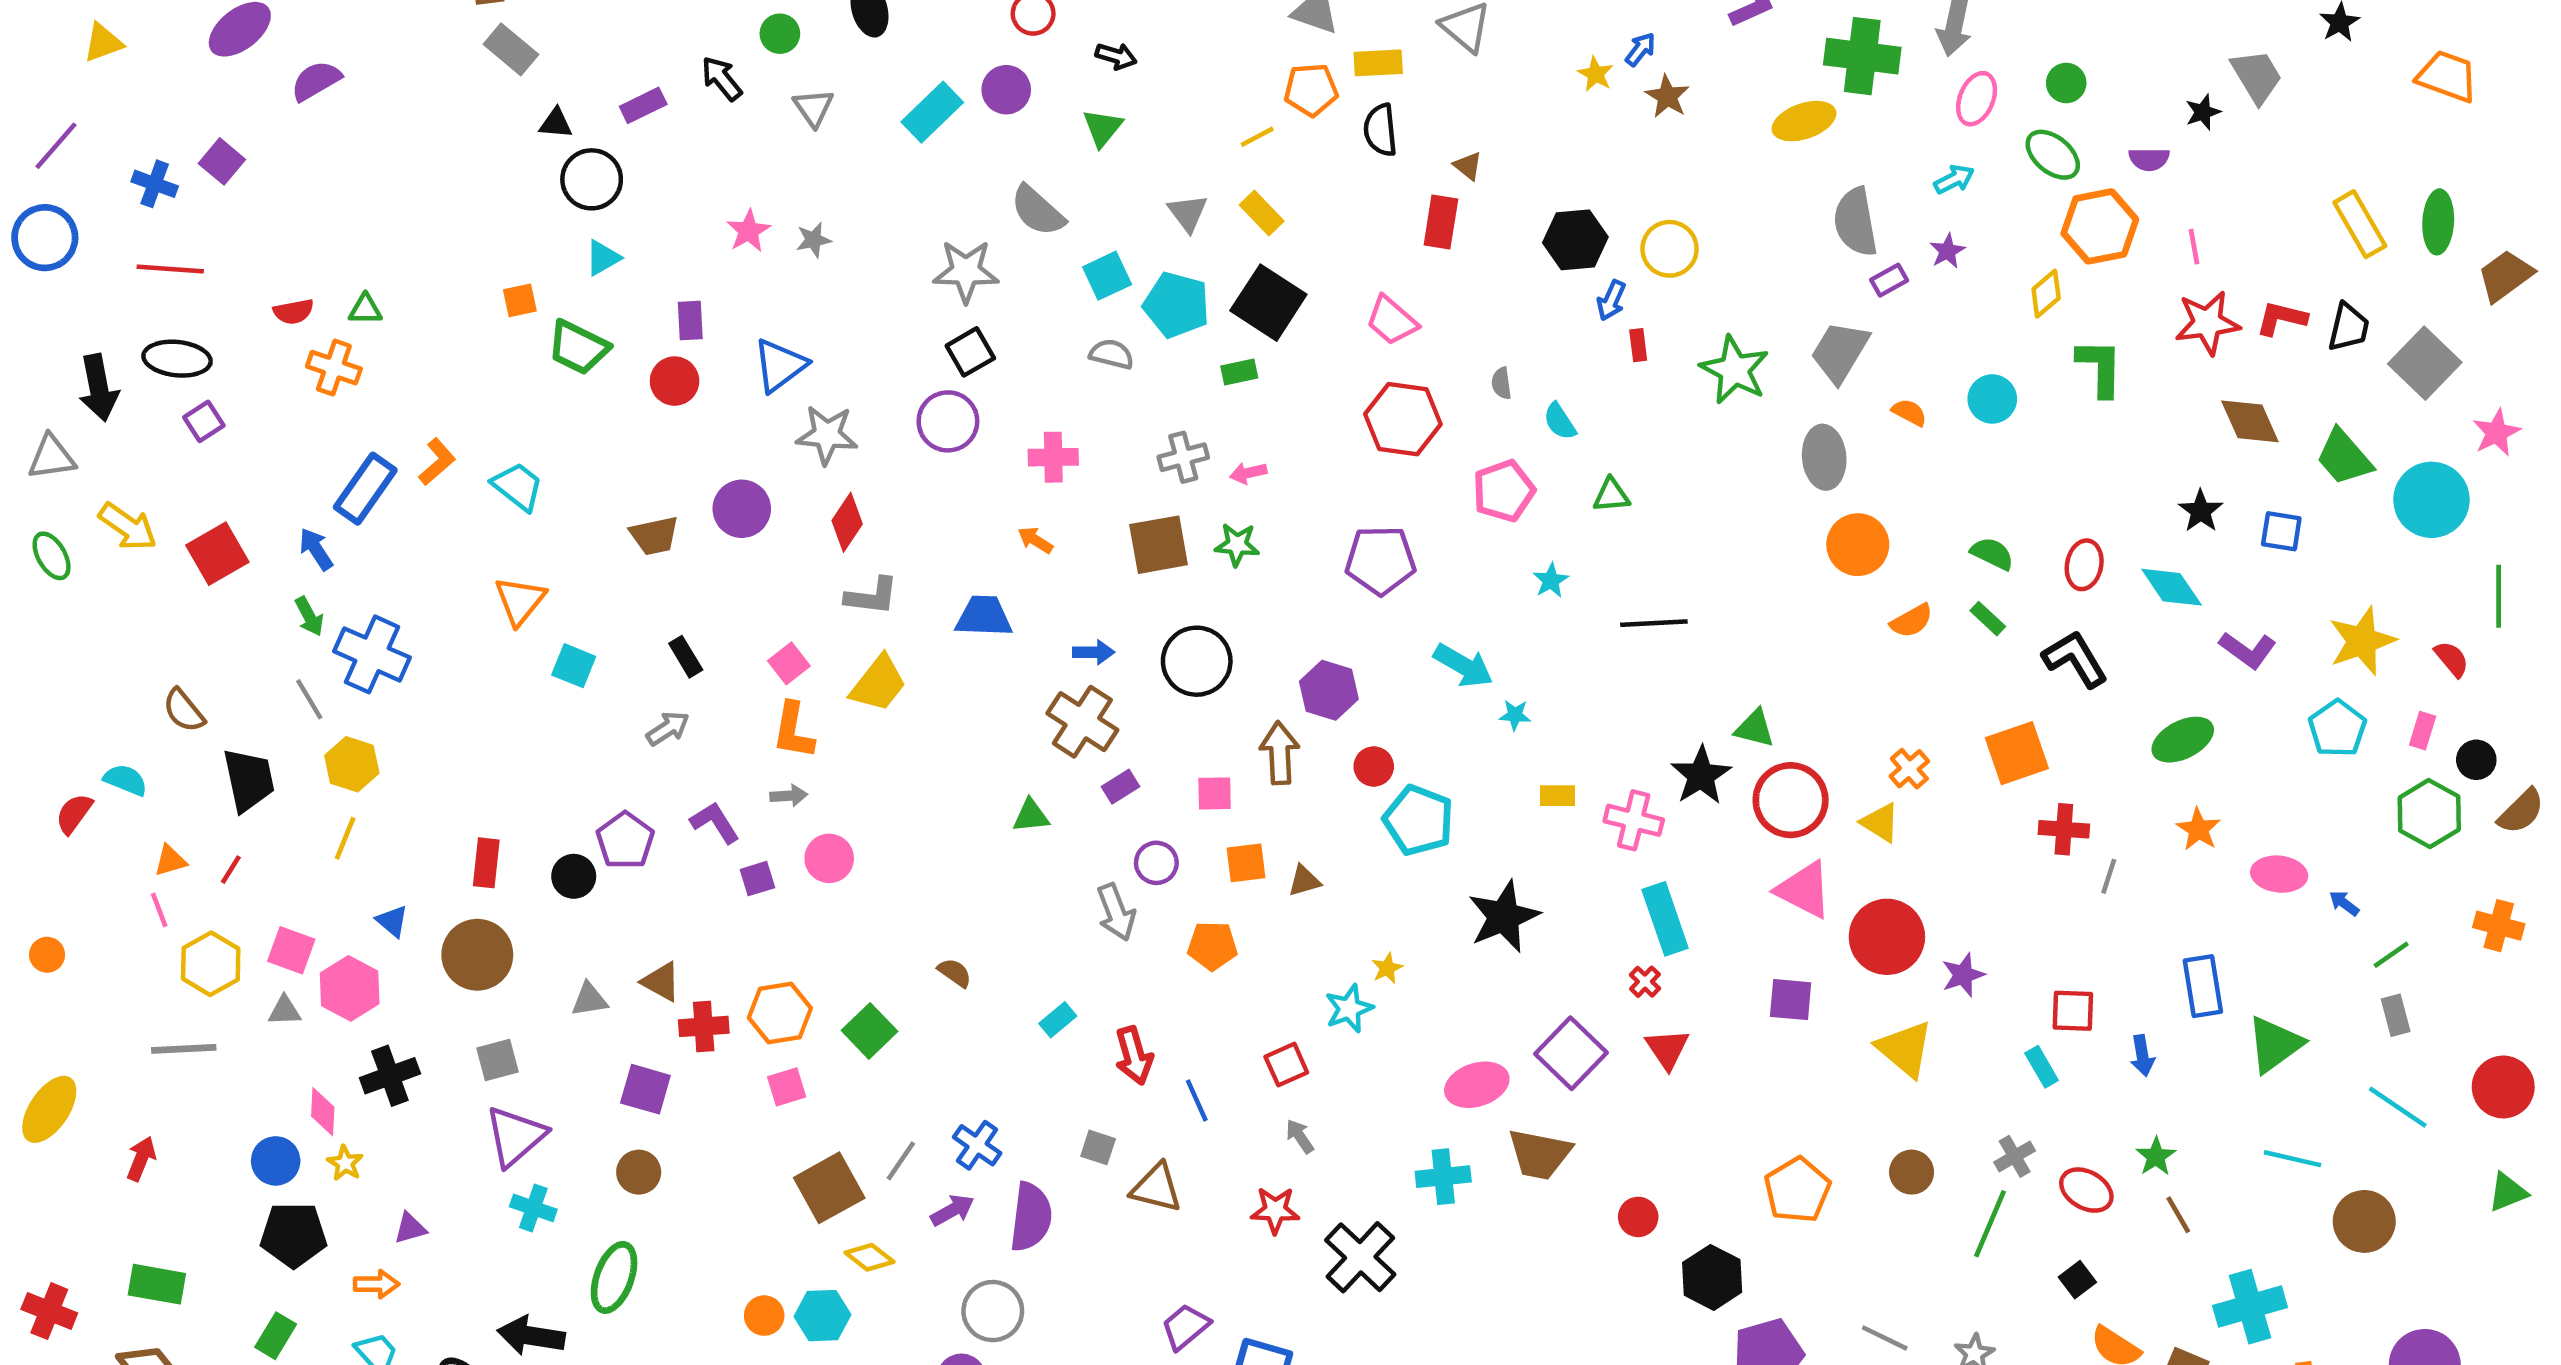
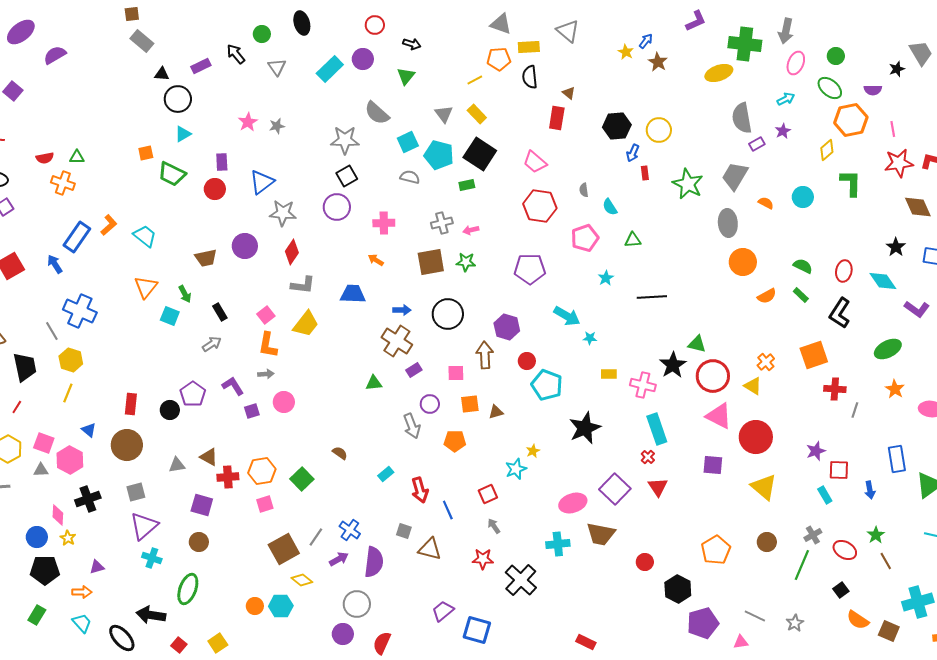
green arrow: (309, 616) -> (185, 294), moved
black L-shape: (2075, 659) -> (840, 313), turned -116
purple star: (1963, 975) -> (816, 451), moved

